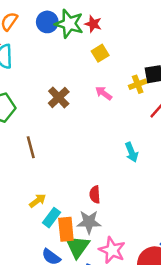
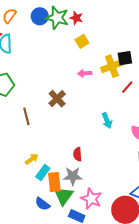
yellow cross: (138, 84) -> (112, 66), size x1.5
pink arrow: (104, 93) -> (85, 73), turned -40
brown cross: (59, 97) -> (57, 99), moved

